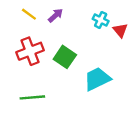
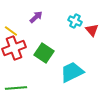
yellow line: (29, 14) -> (11, 31), moved

